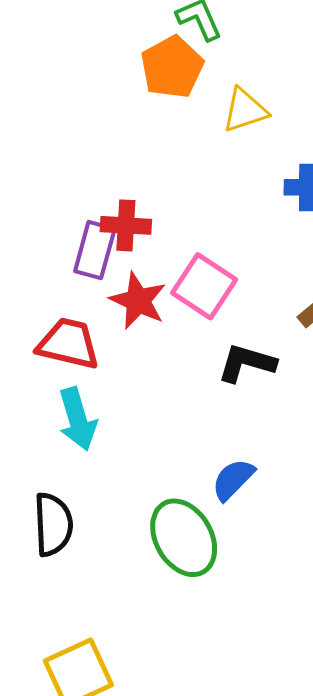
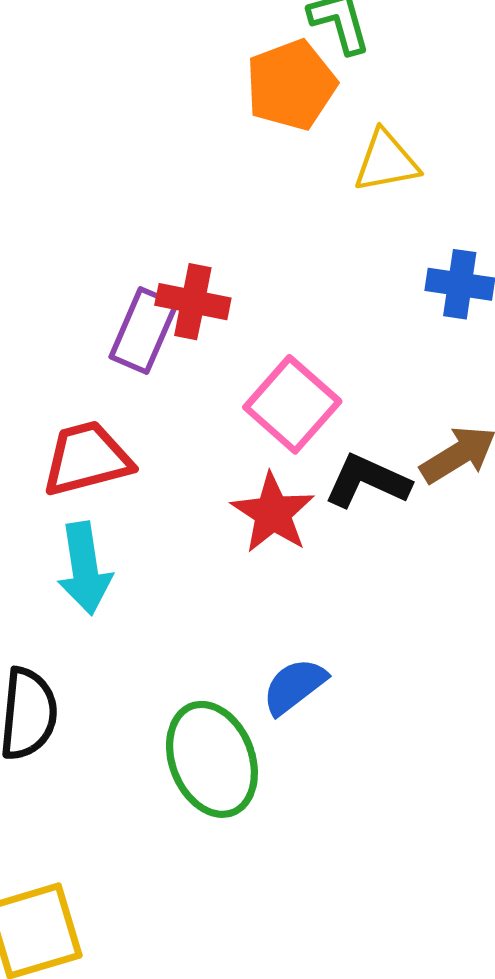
red star: (138, 301) -> (273, 513), moved
red trapezoid: (68, 344) -> (87, 459), turned -36
black L-shape: (247, 363) -> (367, 481), moved

